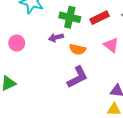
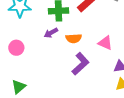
pink triangle: (111, 45) -> (105, 43), moved

